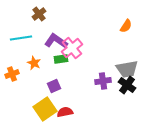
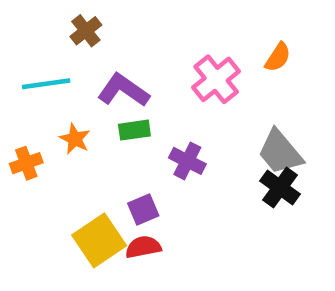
pink cross: (72, 48) -> (216, 79), moved
gray trapezoid: (127, 69) -> (280, 152), turned 60
purple cross: (103, 81) -> (187, 161), moved, turned 35
purple square: (54, 86) -> (143, 209), moved

